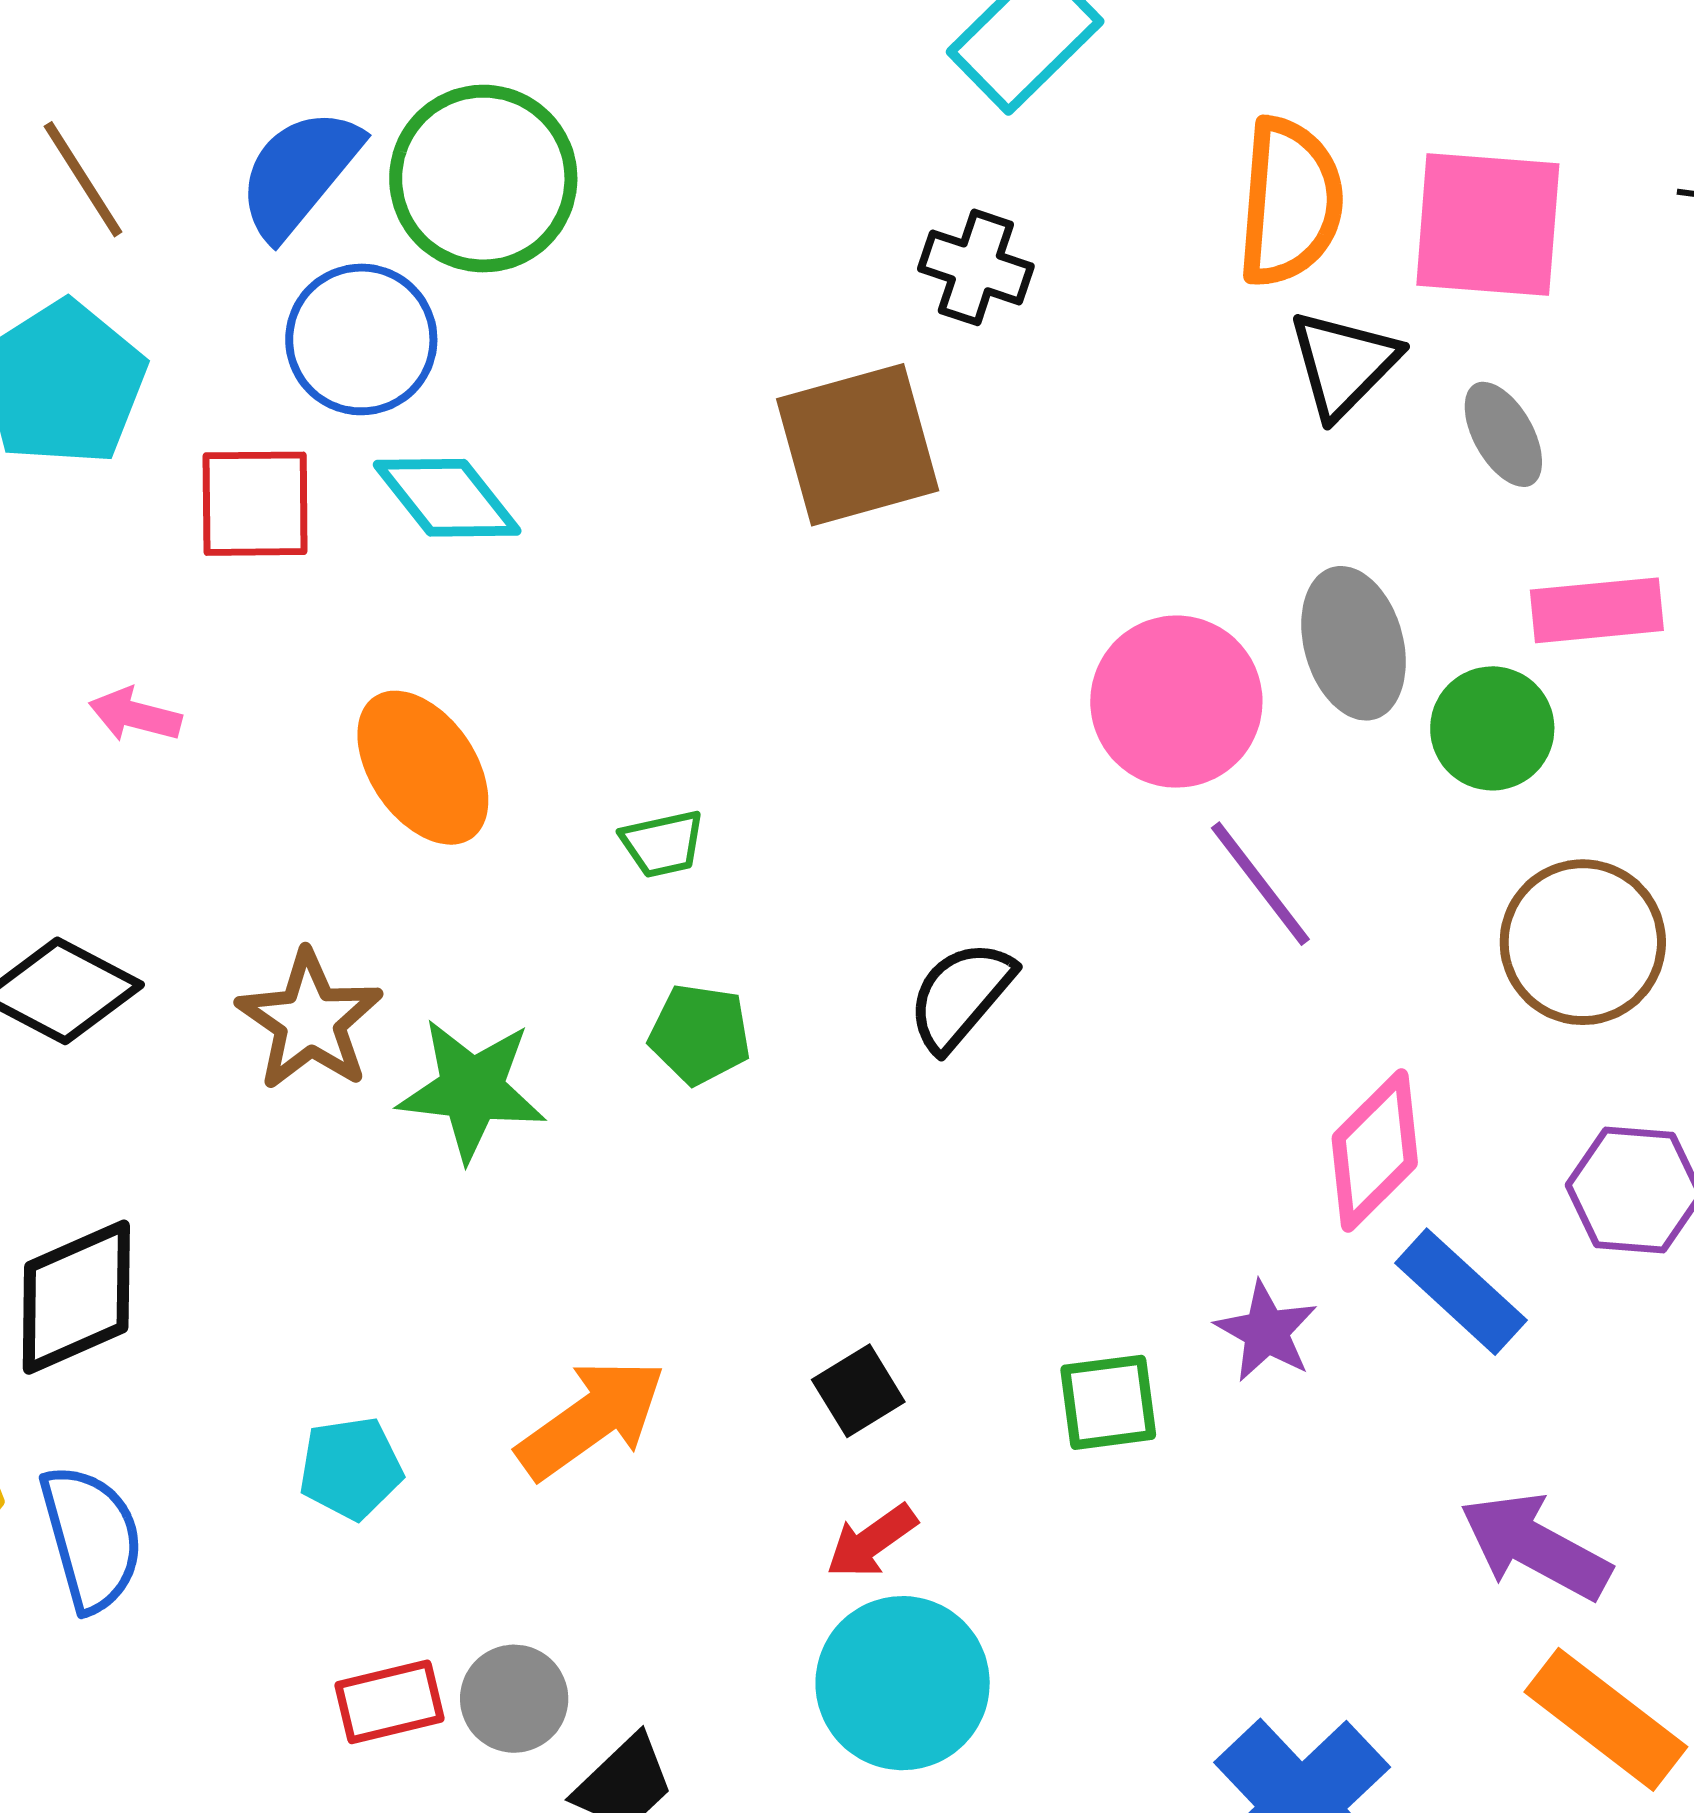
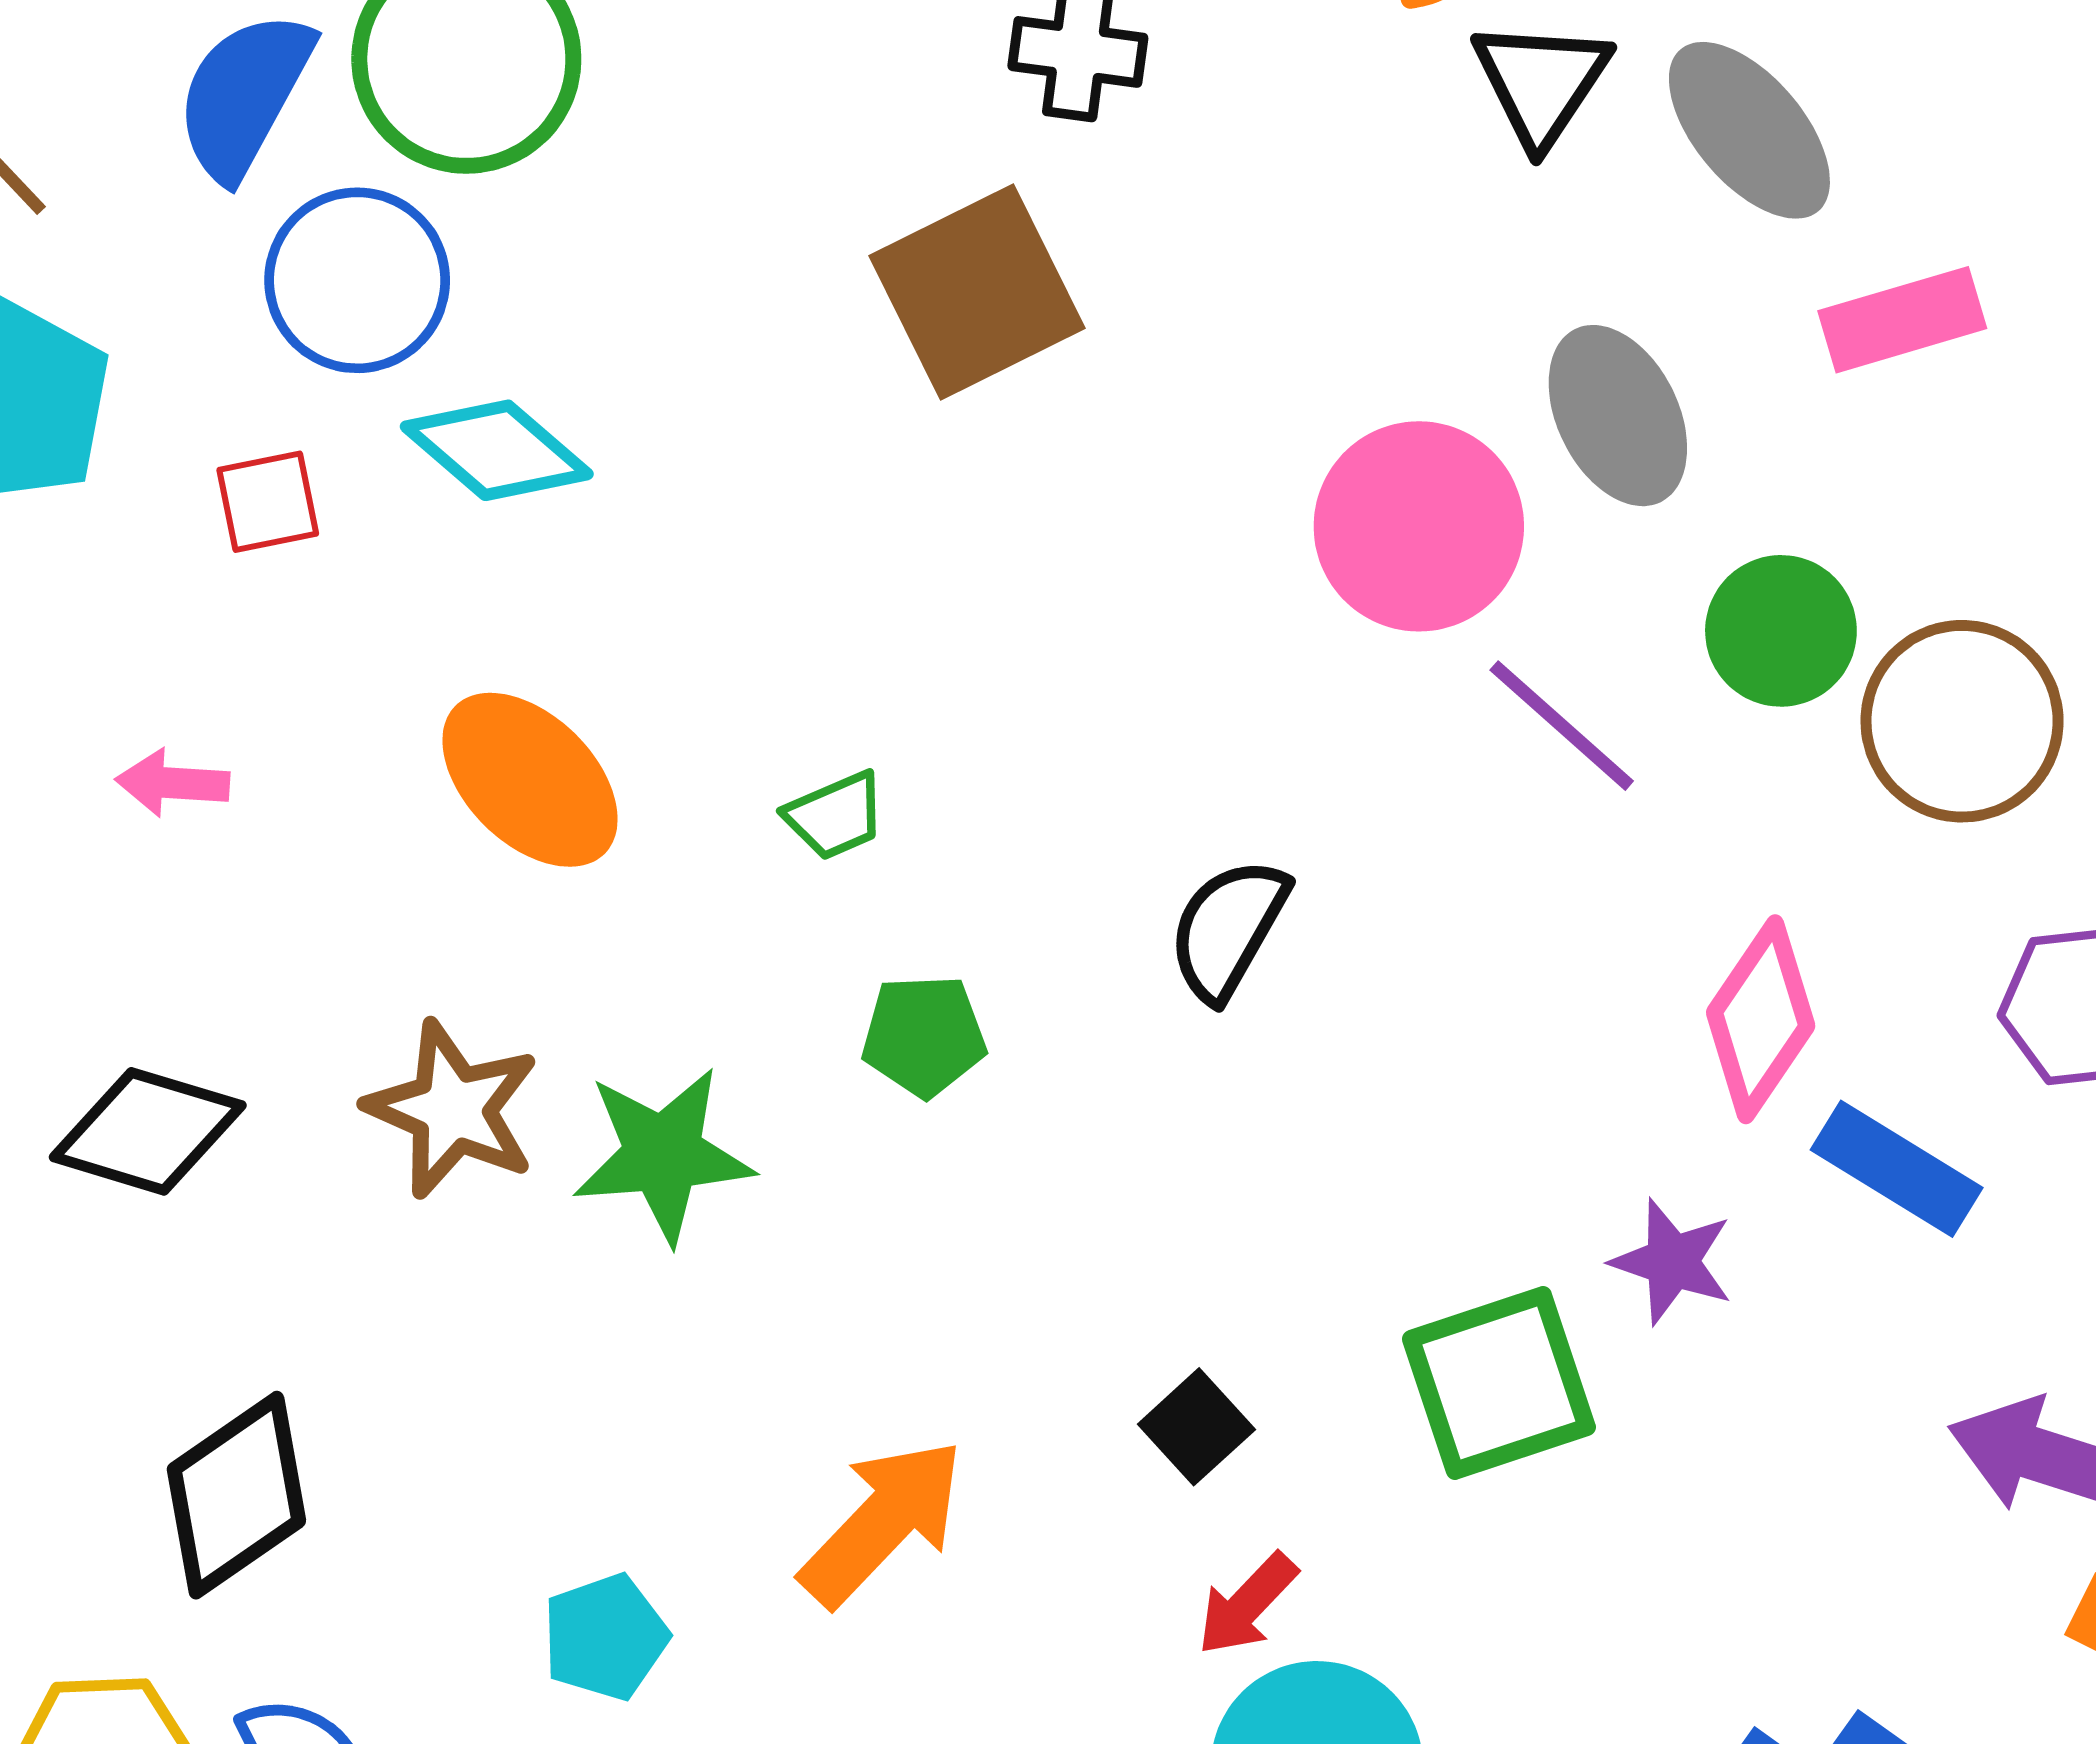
gray ellipse: (1503, 434) -> (1749, 130), size x1.5
red square: (255, 504) -> (268, 502), size x0.7
green circle: (1492, 728) -> (1781, 631), moved
green square: (1108, 1402) -> (1499, 1383), size x1.5

